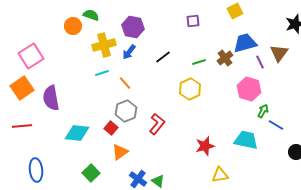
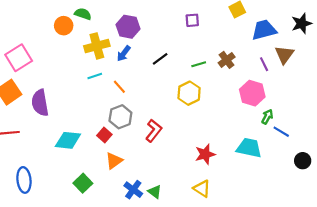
blue trapezoid: (245, 43) -> (264, 30), moved
yellow triangle: (220, 175) -> (202, 189), moved, turned 42

